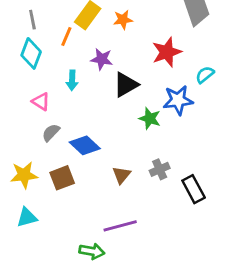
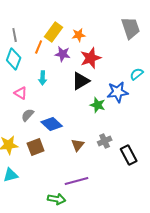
red star: (167, 52) -> (91, 58), moved
purple star: (102, 59) -> (63, 54), moved

